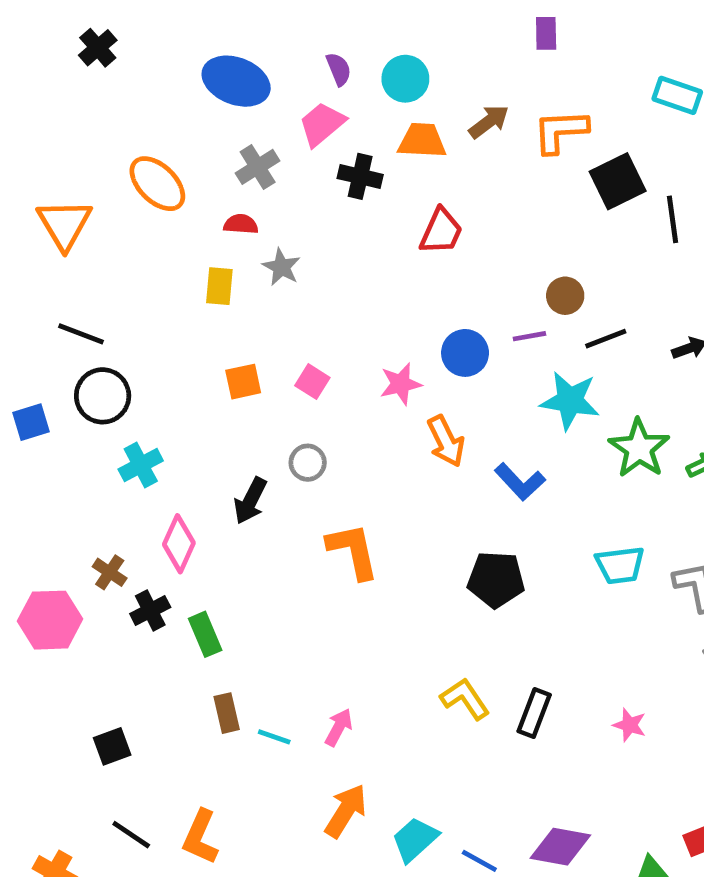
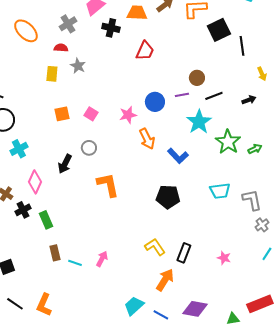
cyan star: (570, 401) -> (199, 122), turned 30
orange arrow: (346, 811) -> (165, 280), moved

